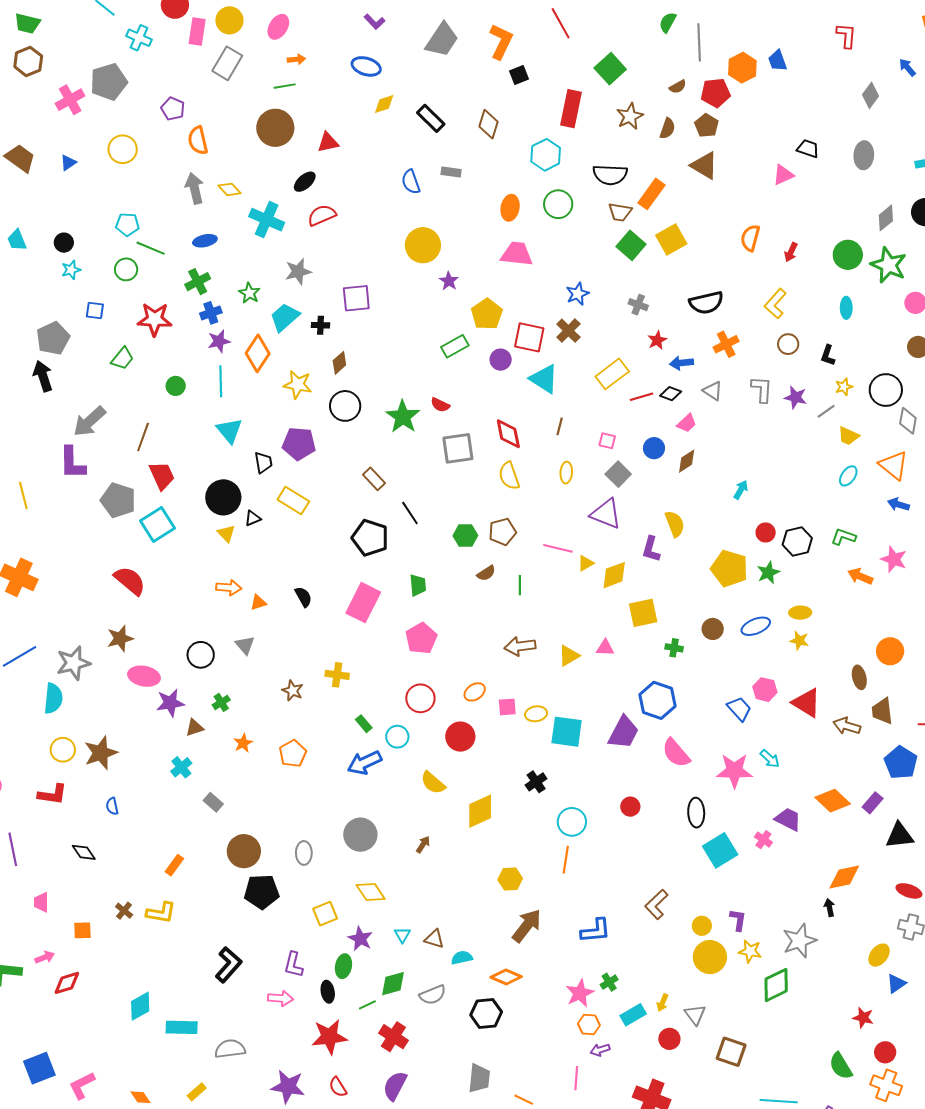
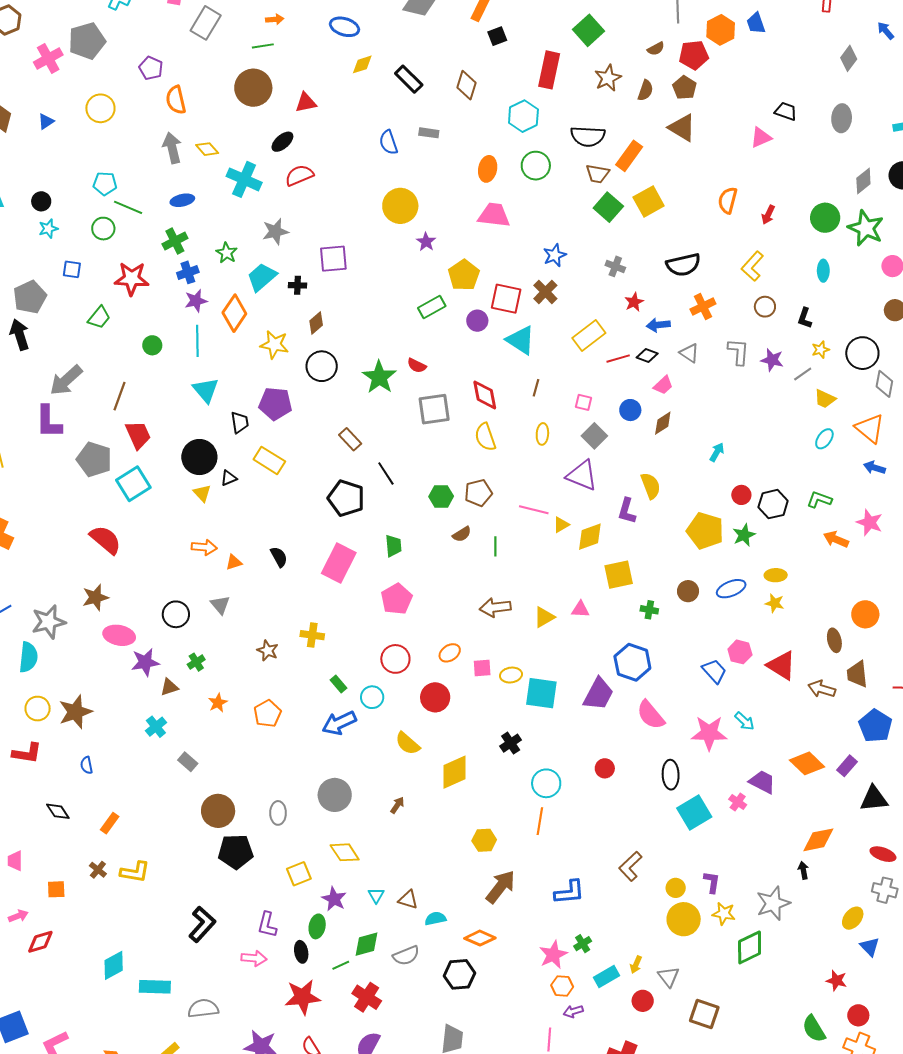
orange rectangle: (174, 865) -> (110, 823), moved
blue triangle: (896, 984) -> (870, 947), turned -40

